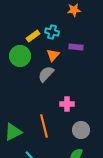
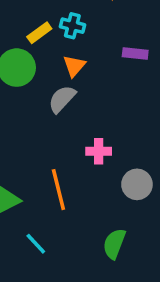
purple rectangle: (76, 47) -> (135, 54), moved
gray circle: (81, 130) -> (137, 184), moved

